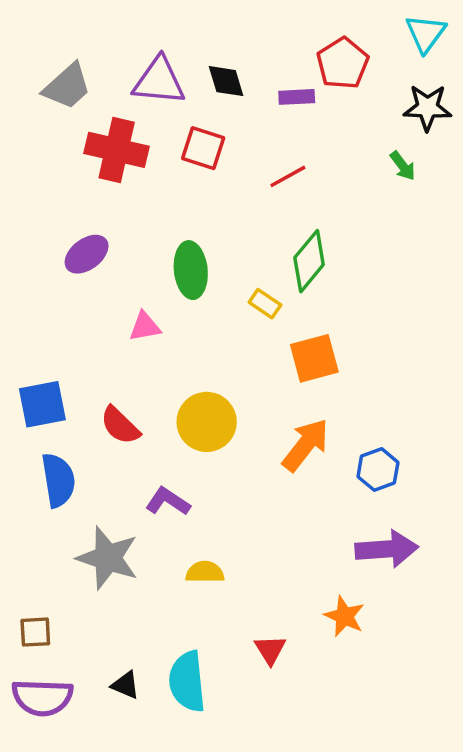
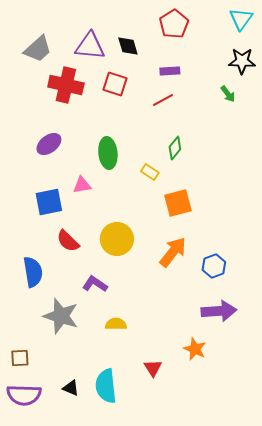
red pentagon: (343, 63) -> (174, 24), moved
purple rectangle: (297, 97) -> (170, 71), moved
green diamond: (309, 261) -> (175, 148), size x0.7
blue square: (42, 404) -> (49, 202), moved

